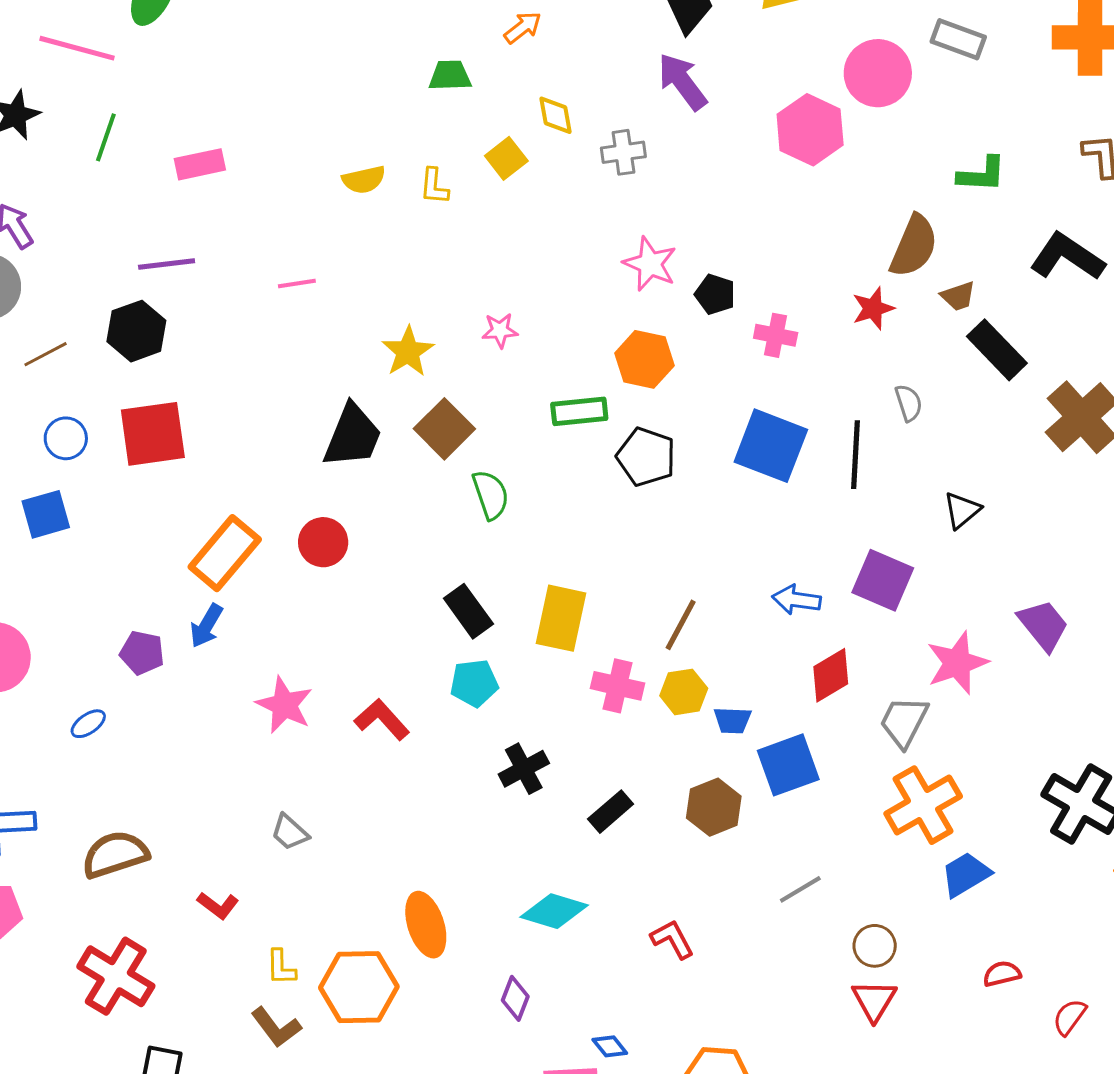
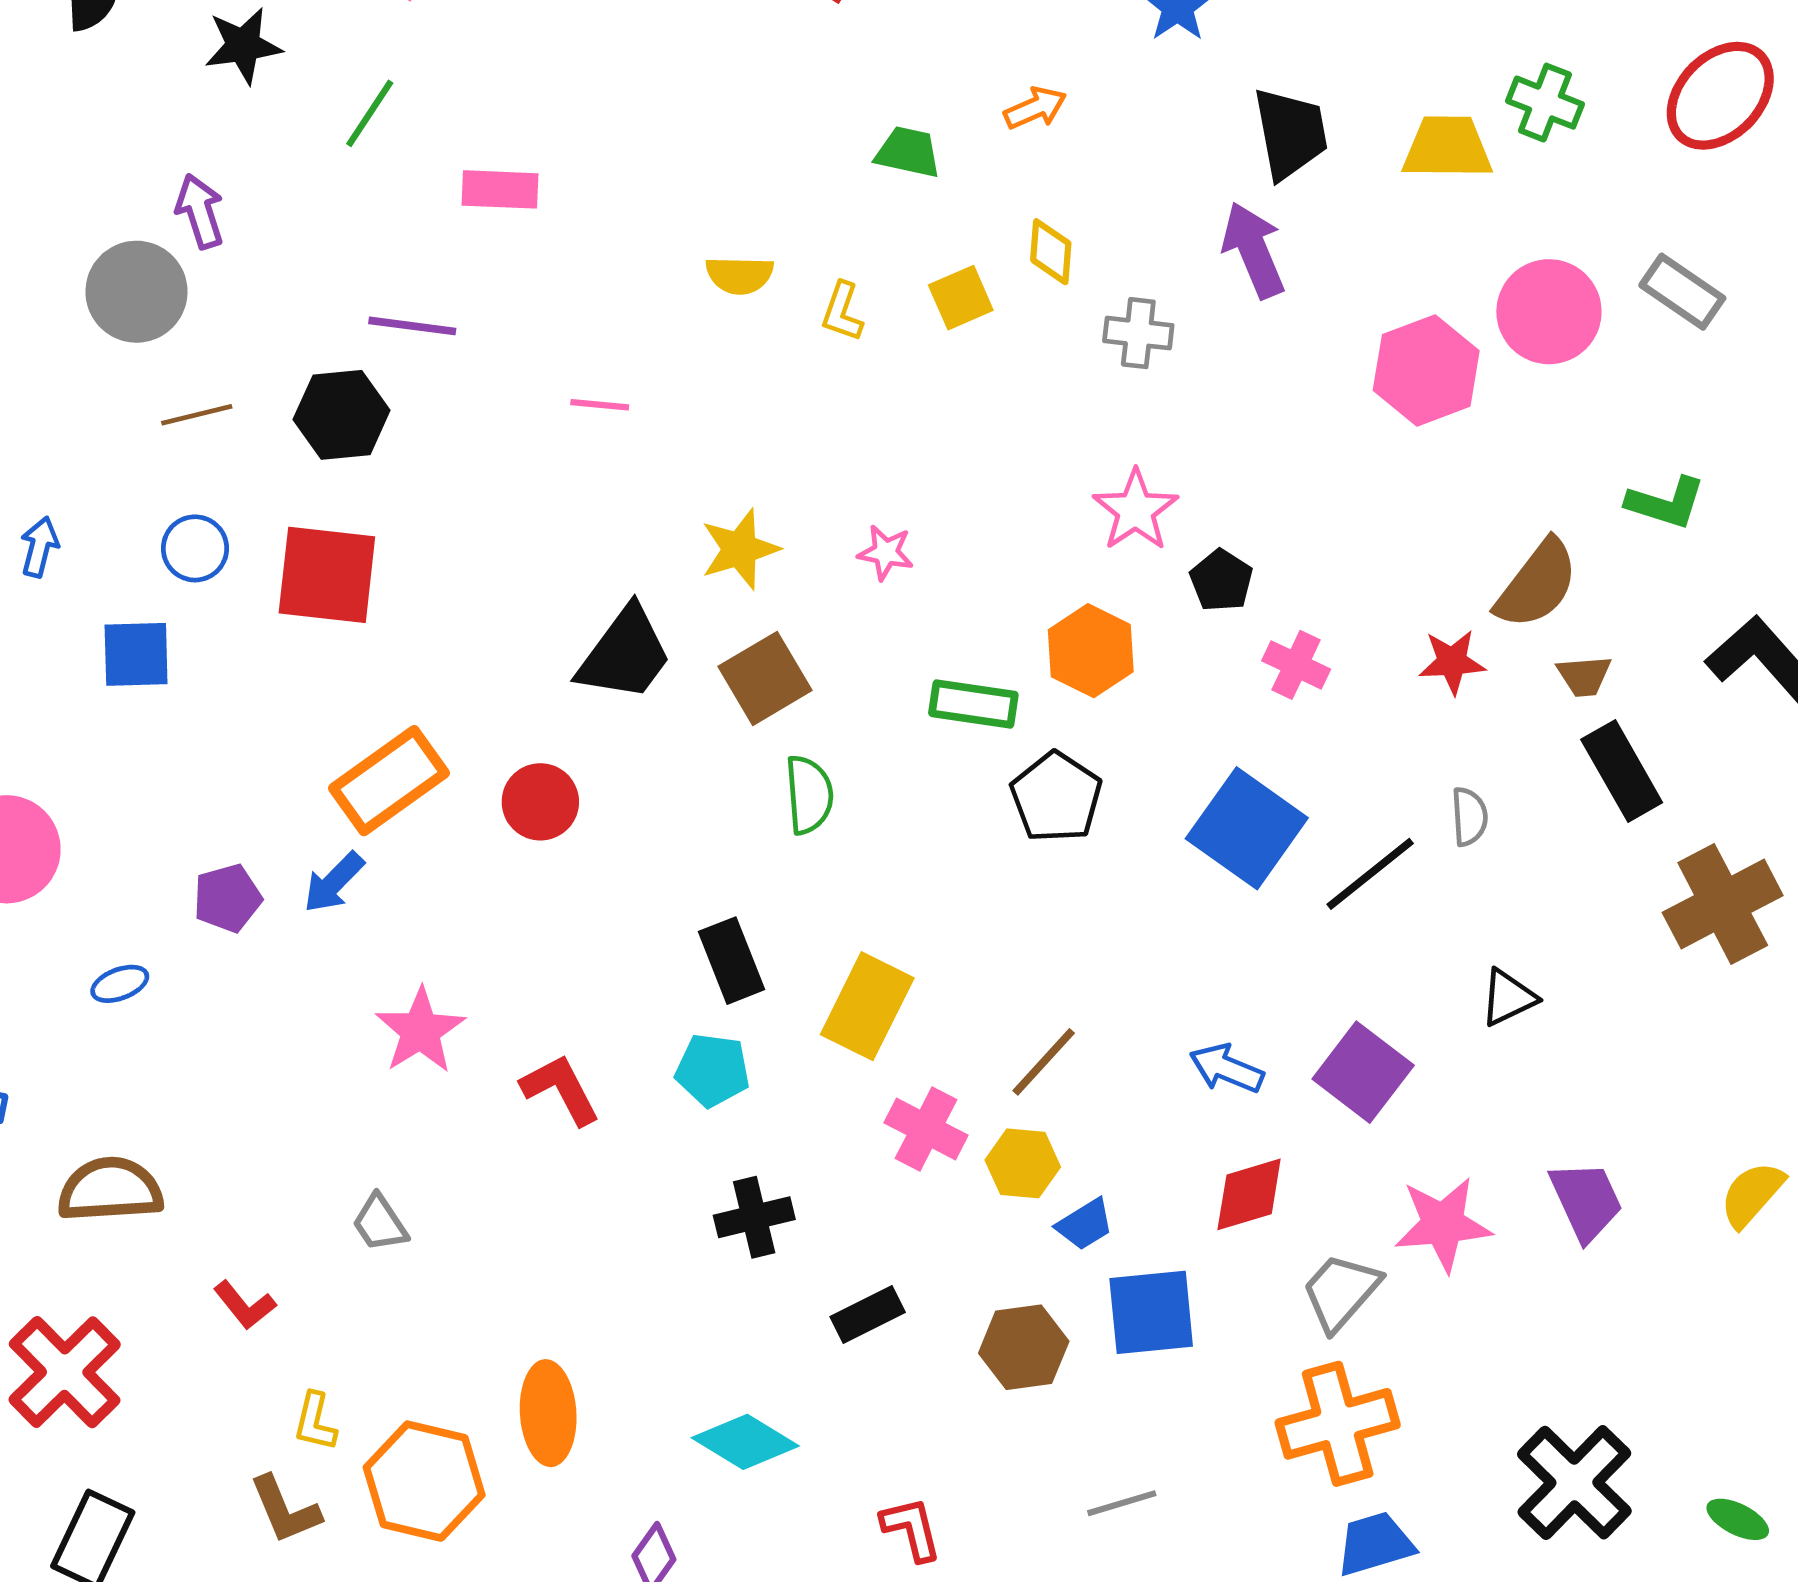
black line: (855, 455) -> (1370, 874), turned 34
purple pentagon: (142, 653) -> (227, 898), turned 30
blue trapezoid: (732, 720) -> (1085, 1224), turned -48

